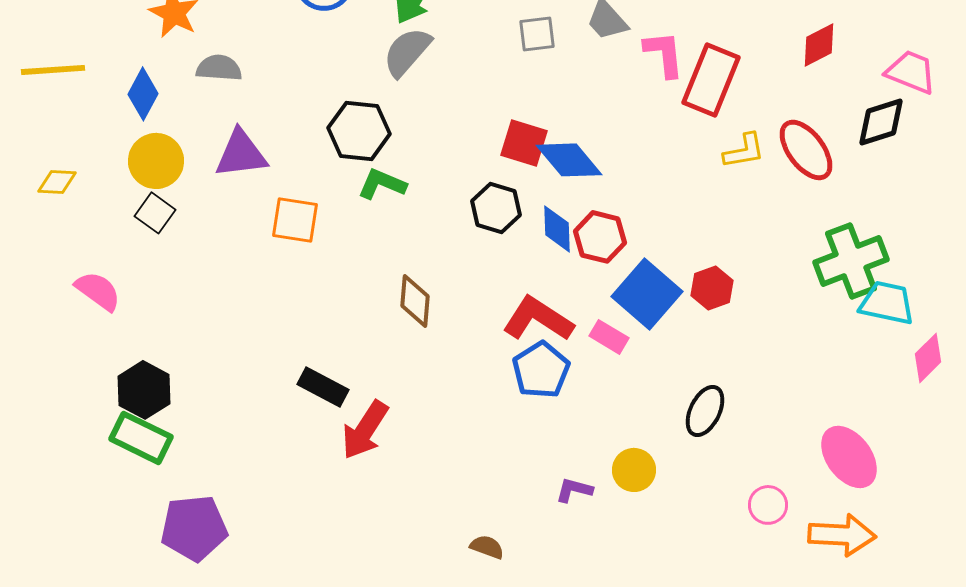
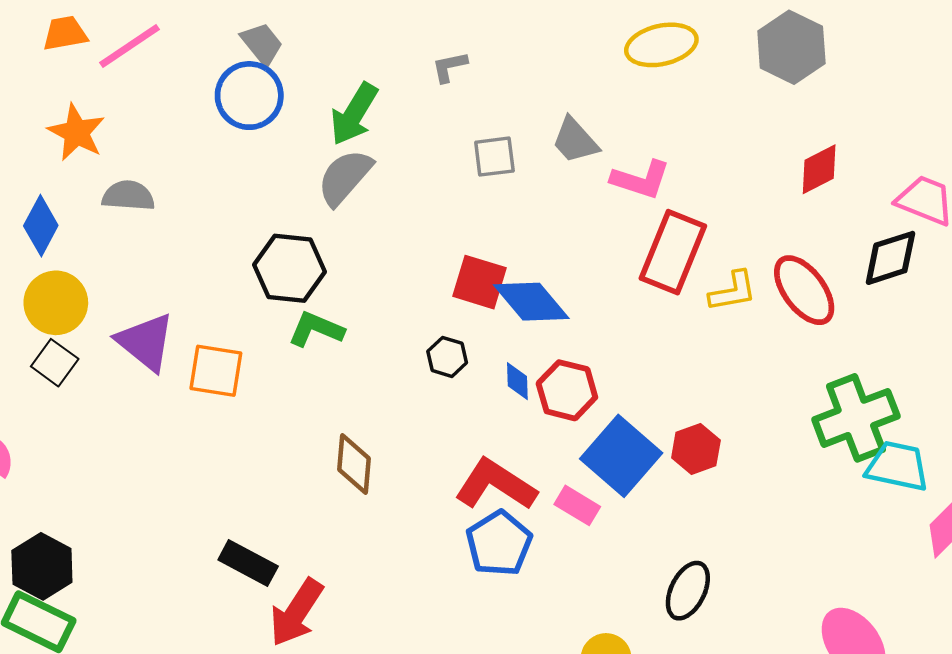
pink L-shape: (664, 54) -> (641, 180), turned 114
red rectangle: (711, 80) -> (673, 252), moved
purple triangle: (241, 154) -> (146, 342), moved, turned 46
black hexagon: (496, 208) -> (447, 357), size x0.7
blue diamond: (557, 229) -> (517, 381), size x0.7

